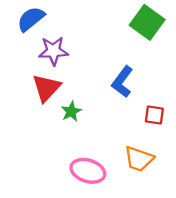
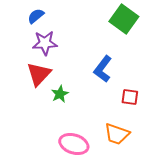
blue semicircle: (31, 19) -> (36, 16), moved, size x0.7

